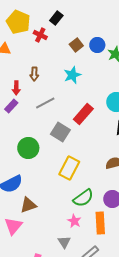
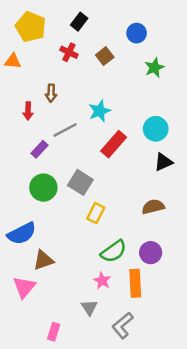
red cross: (40, 35) -> (69, 52), moved
blue circle: (97, 45) -> (137, 33), moved
cyan star: (72, 75) -> (100, 111), moved
purple rectangle: (11, 106) -> (40, 149), moved
gray square: (60, 132) -> (80, 182), moved
yellow rectangle: (69, 168) -> (96, 213), size x0.7

